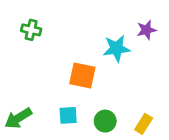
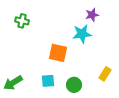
purple star: (146, 30) -> (92, 15), moved
yellow rectangle: (144, 124) -> (105, 74), moved

